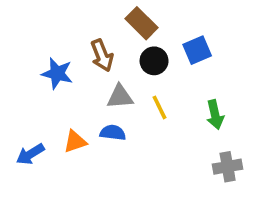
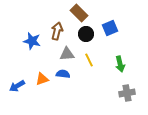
brown arrow: (102, 55) -> (57, 31), turned -144

